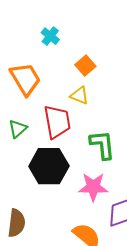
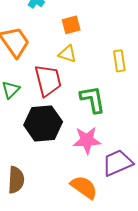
orange square: (85, 66) -> (71, 25), turned 30

